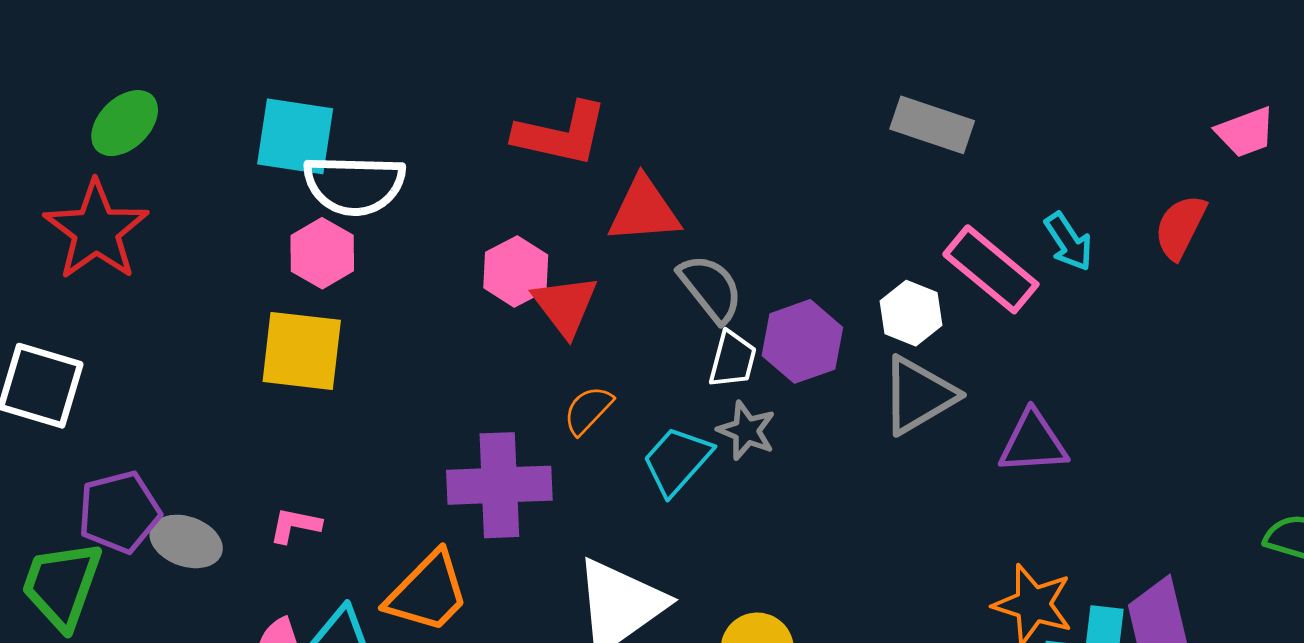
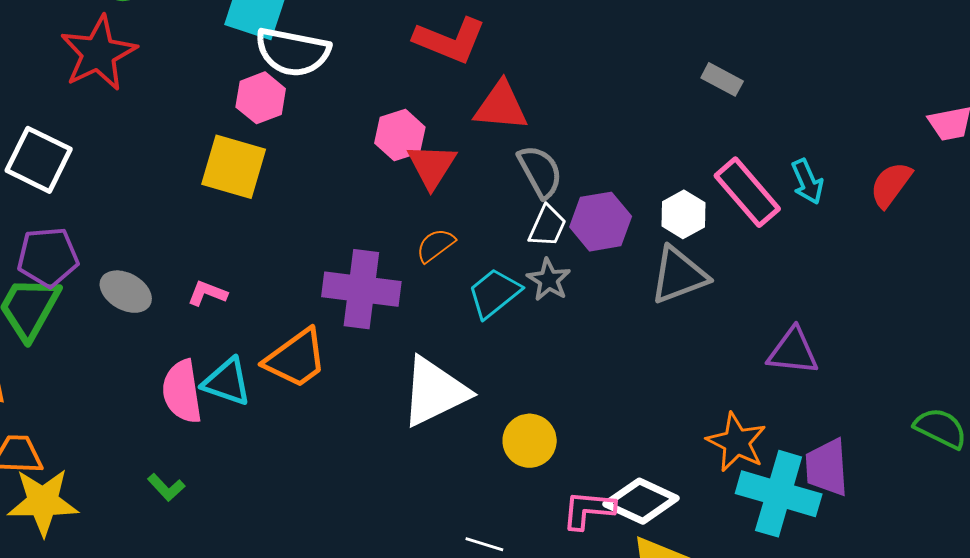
gray rectangle: (932, 125) -> (722, 79), size x0.7
purple triangle: (1033, 442) -> (793, 351), moved
purple pentagon: (119, 512) -> (48, 257), moved

